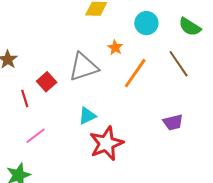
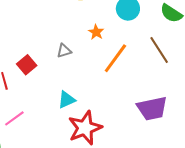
gray triangle: (84, 67) -> (64, 51), size x0.5
purple trapezoid: (173, 122) -> (152, 108), size x1.5

